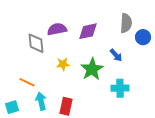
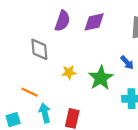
purple semicircle: (57, 29) -> (62, 21), moved, turned 120
purple diamond: (88, 31) -> (94, 22), moved

